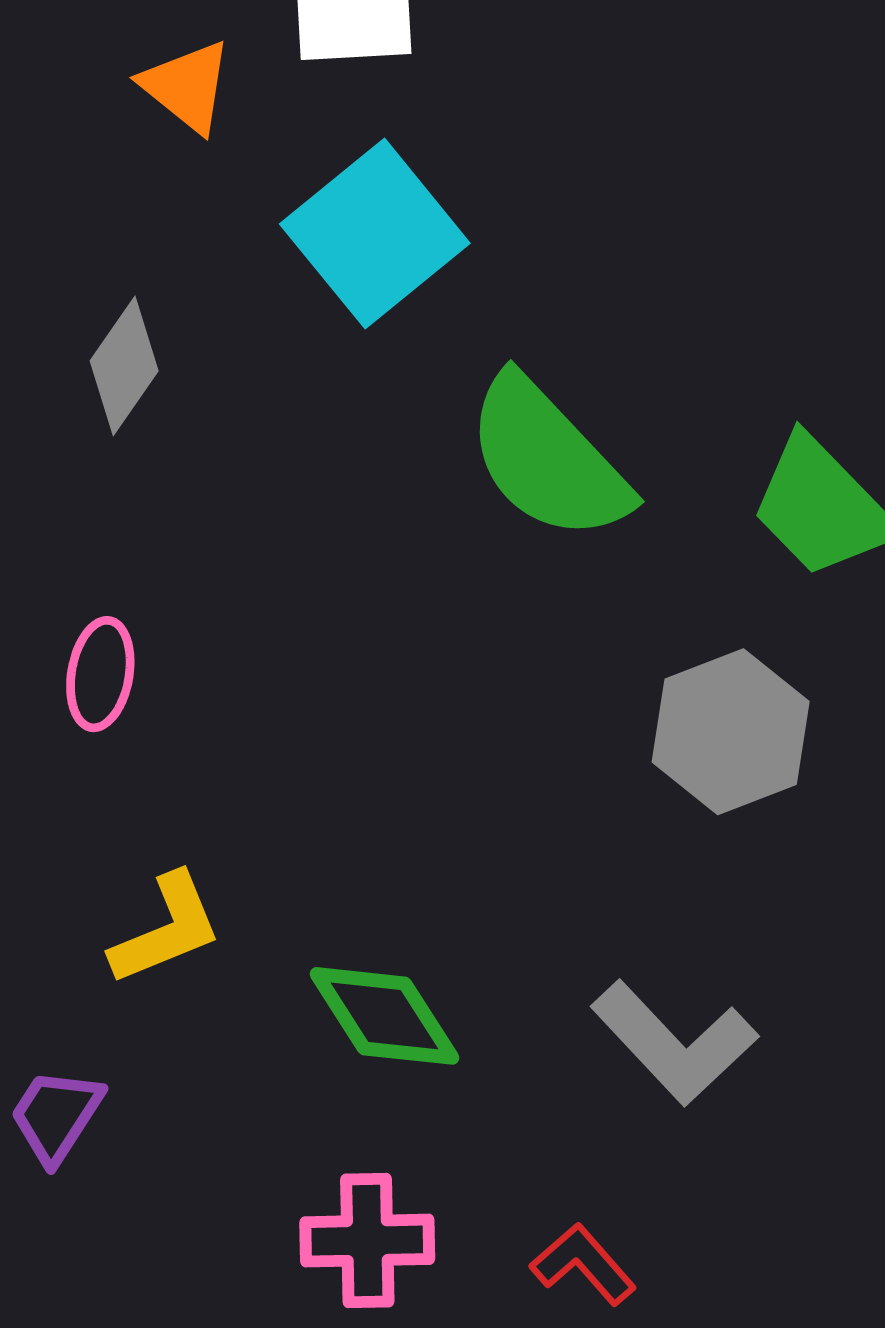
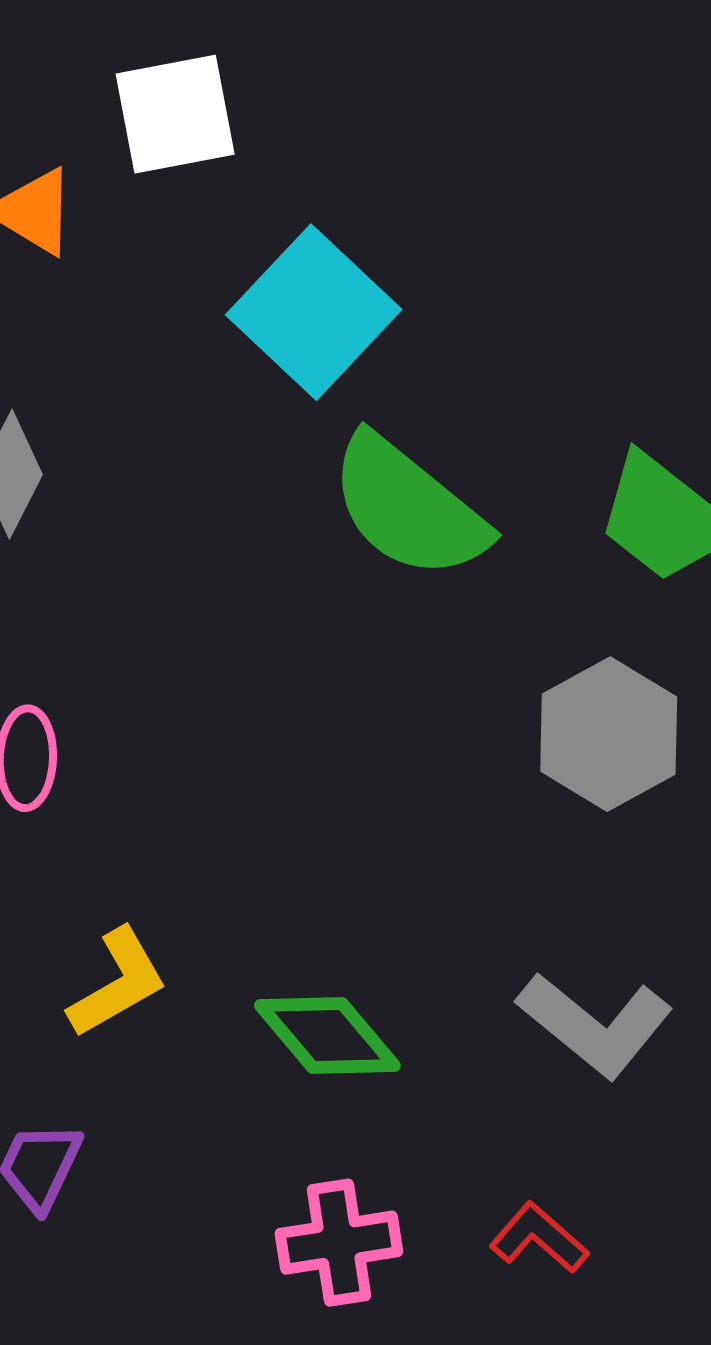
cyan square: (375, 234) -> (314, 312), moved

